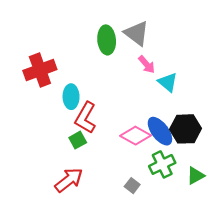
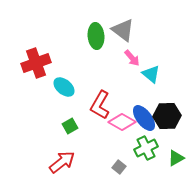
cyan ellipse: (71, 97) -> (64, 87), turned -50
red L-shape: (85, 118) -> (100, 105), moved

